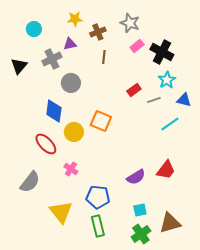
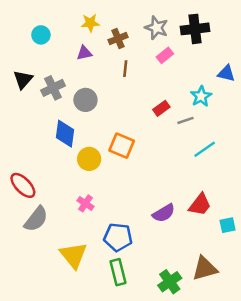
black cross: (162, 52) -> (195, 29), moved, turned -35
gray cross: (52, 59) -> (53, 88), moved
blue triangle: (184, 100) -> (226, 73), moved
red ellipse: (46, 144) -> (23, 185), moved
cyan square: (140, 210) -> (228, 225), moved

